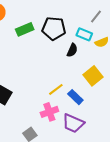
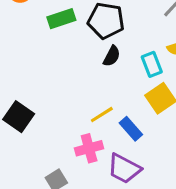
cyan rectangle: (84, 34) -> (152, 64), moved, turned 42
black semicircle: (72, 50) -> (112, 56), moved

